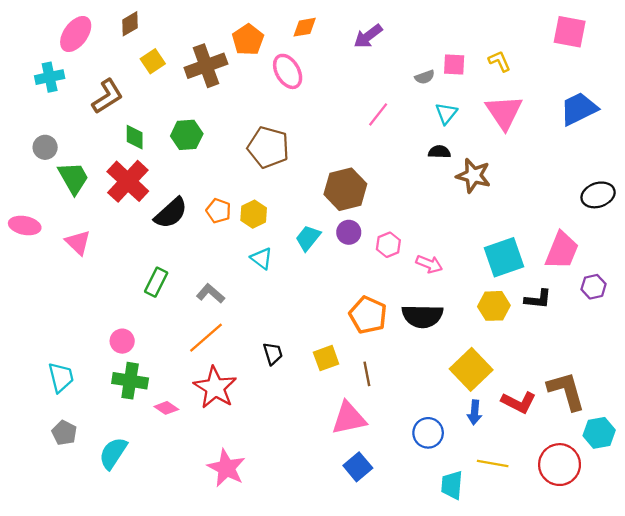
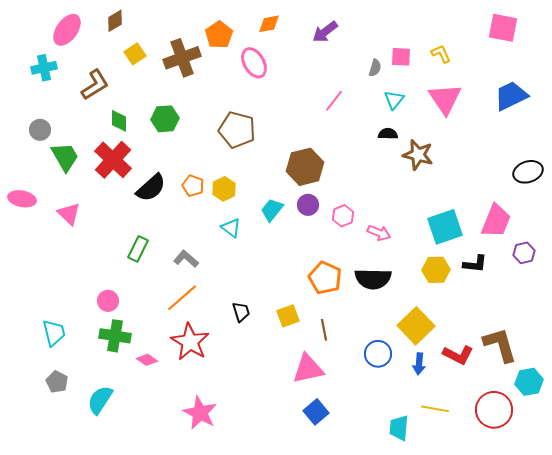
gray semicircle: (425, 77) -> (375, 68), turned -54
blue circle: (428, 433) -> (378, 354), moved

